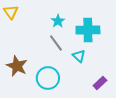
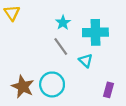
brown star: (17, 66) -> (23, 87), moved
purple rectangle: (100, 83) -> (108, 90), turned -32

